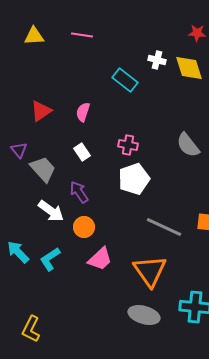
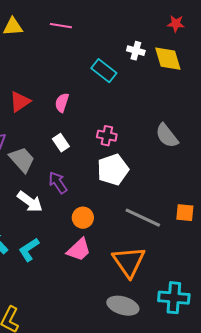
orange circle: (84, 227) -> (83, 218), moved

